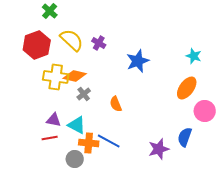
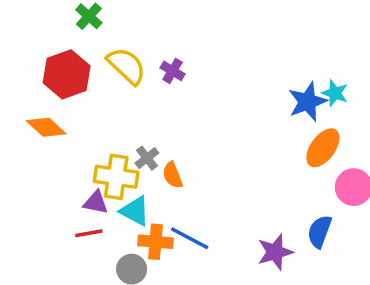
blue star: (138, 61) -> (308, 102), moved
orange diamond: (75, 76) -> (46, 127), moved, turned 30
yellow cross: (56, 77) -> (116, 177), moved
orange semicircle: (116, 104) -> (173, 175), moved

